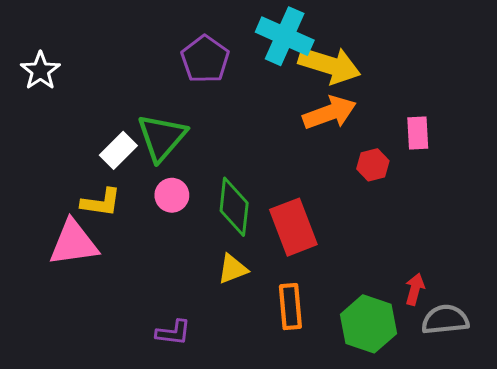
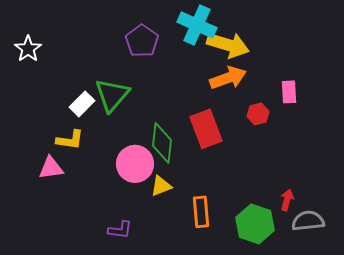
pink circle: (172, 195) -> (135, 164), moved, size x1.6
red rectangle: (293, 227) -> (206, 129), moved
pink triangle: (74, 243) -> (51, 168), size x0.7

